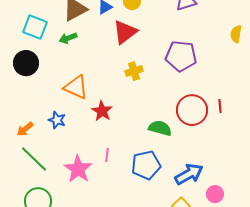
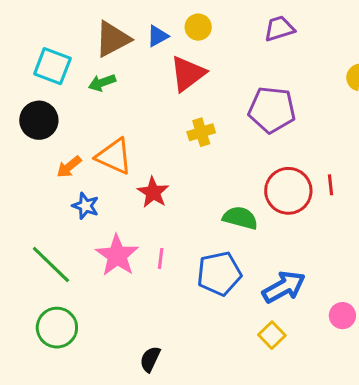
orange arrow: (25, 129) -> (69, 167), moved
pink star: (78, 169) -> (117, 255), moved
pink circle: (215, 194) -> (342, 316), moved

